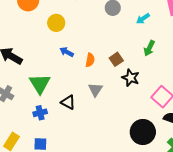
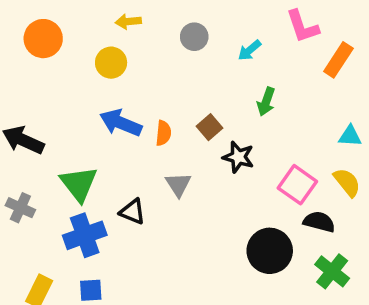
yellow circle: (56, 23) -> (111, 63), moved
blue arrow: (67, 52) -> (121, 123), size x1.6
blue cross: (40, 113) -> (85, 235), size x1.6

